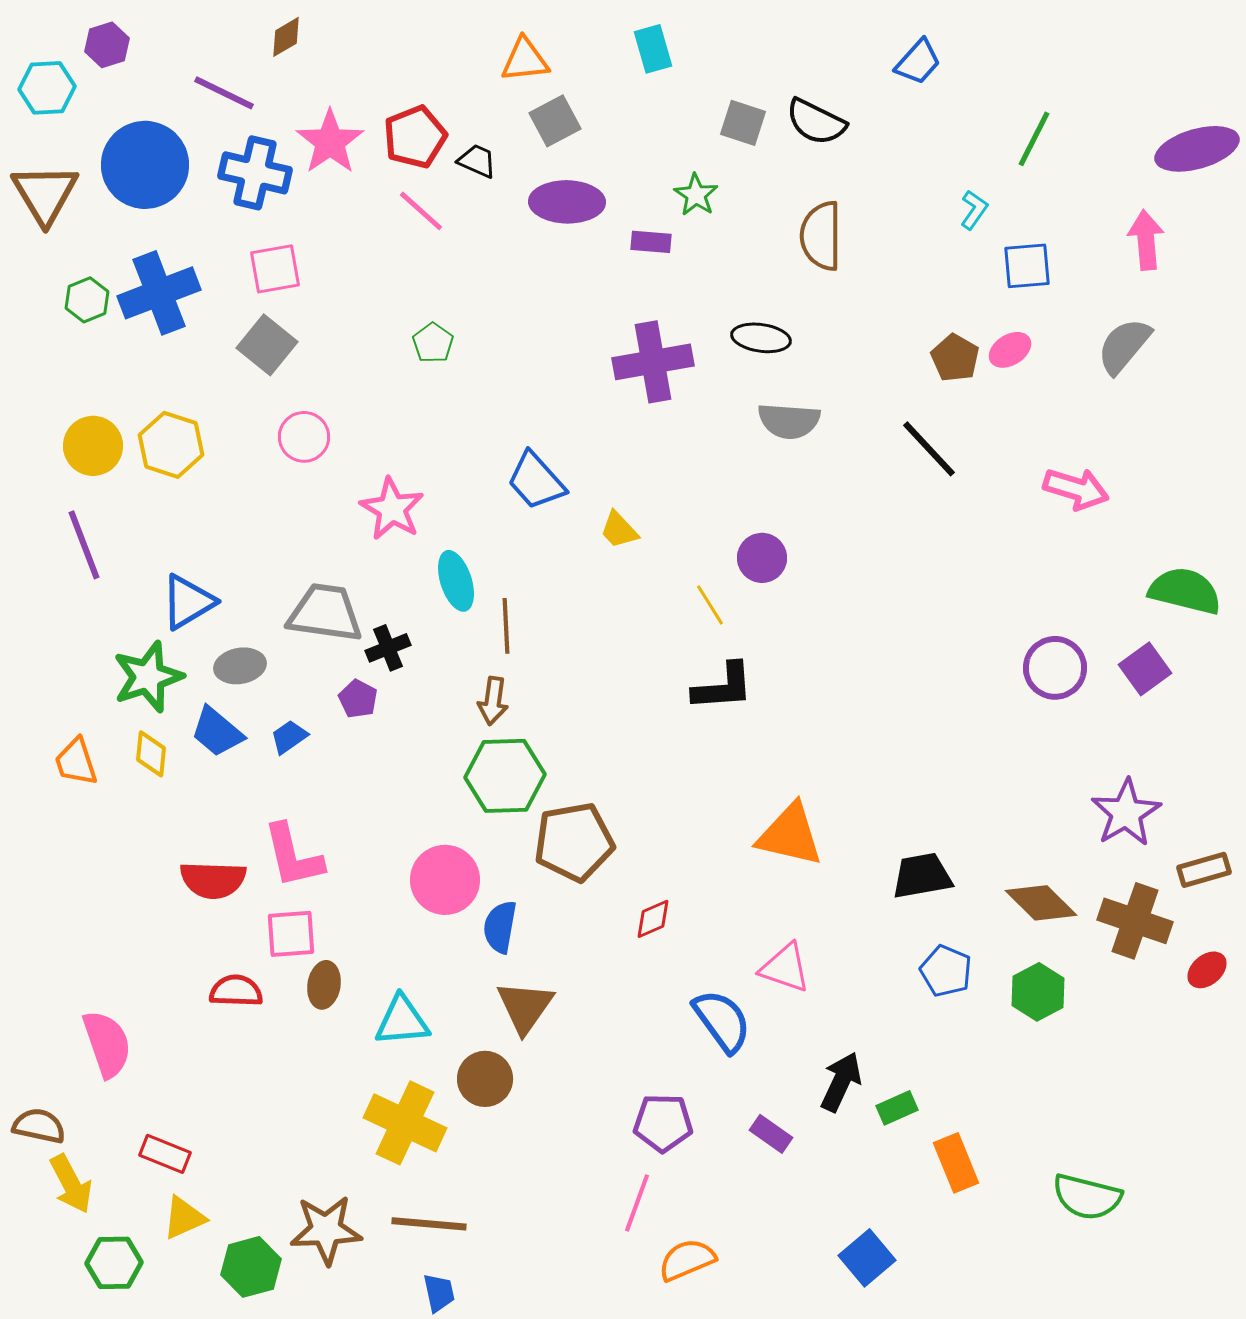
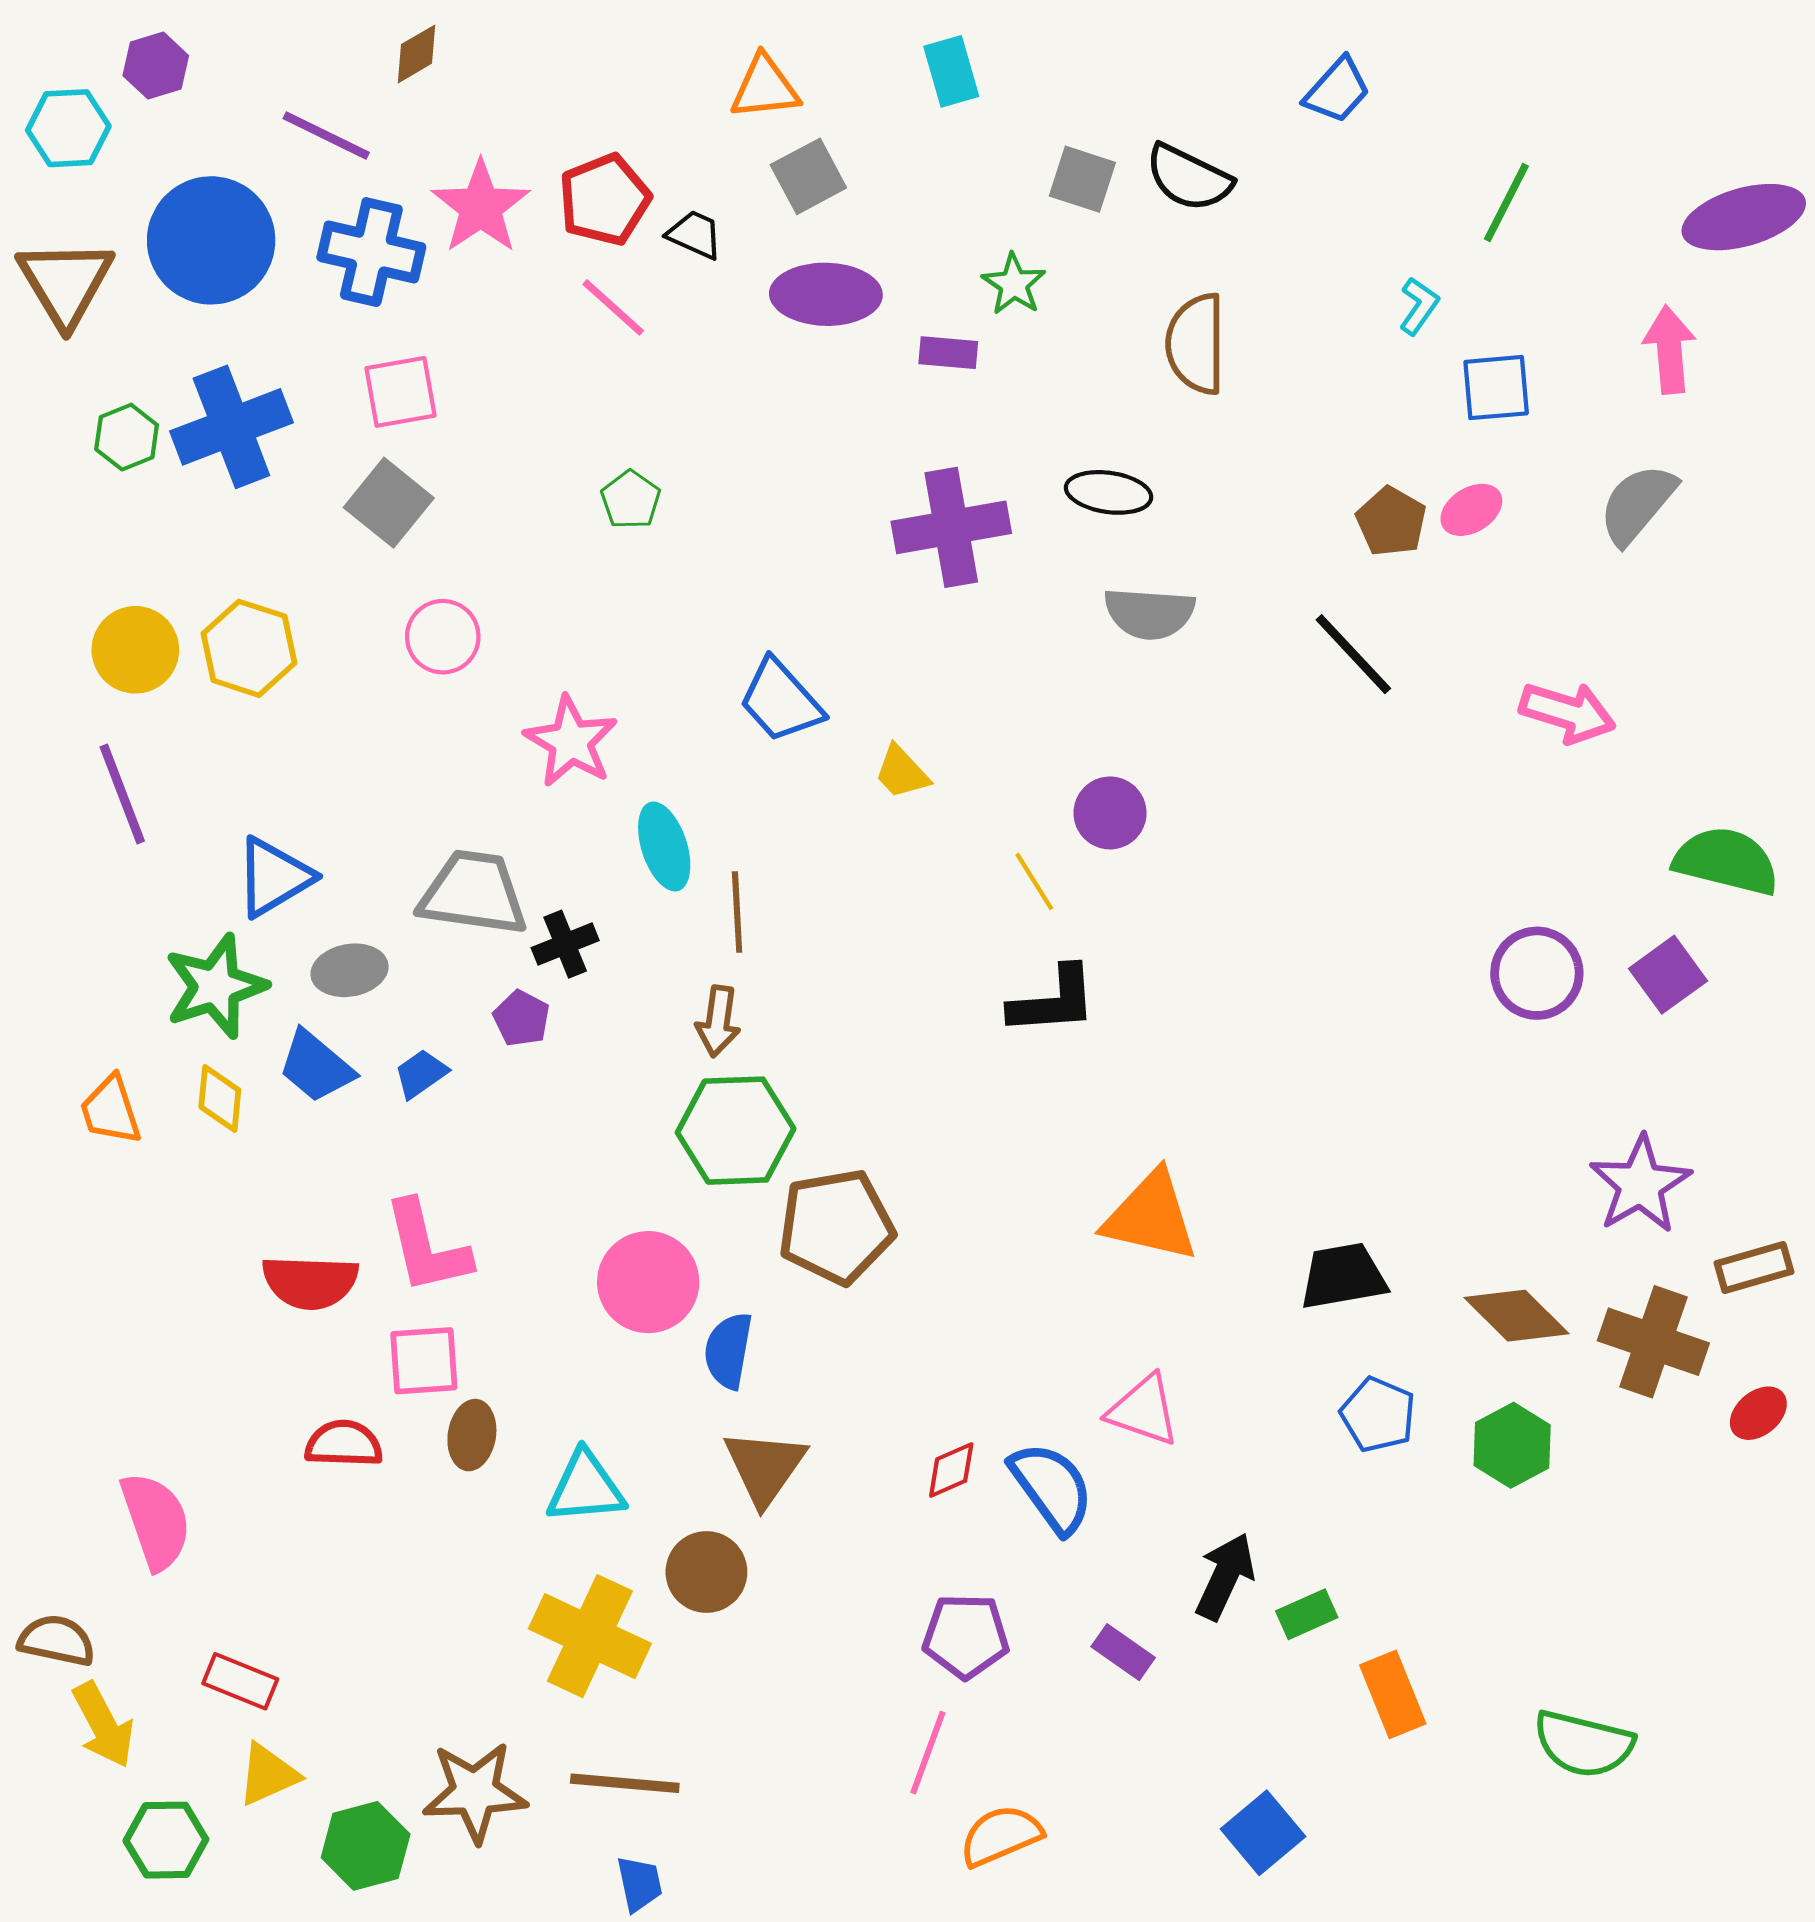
red diamond: (653, 919) -> (951, 1470), moved

